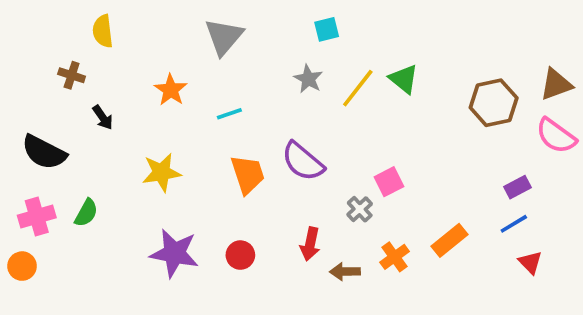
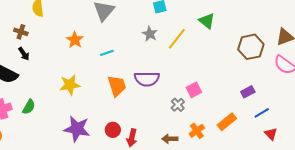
green triangle: (404, 79) -> (207, 21), moved
black arrow: (103, 117) -> (24, 54), moved
purple semicircle: (303, 161) -> (147, 79), turned -40
purple rectangle: (517, 187) -> (248, 92), moved
red arrow: (310, 244) -> (132, 138), moved

